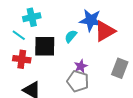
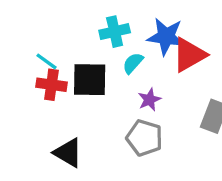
cyan cross: (32, 17) -> (115, 32), moved
red cross: (22, 59) -> (51, 85), moved
purple star: (81, 66) -> (149, 100), moved

